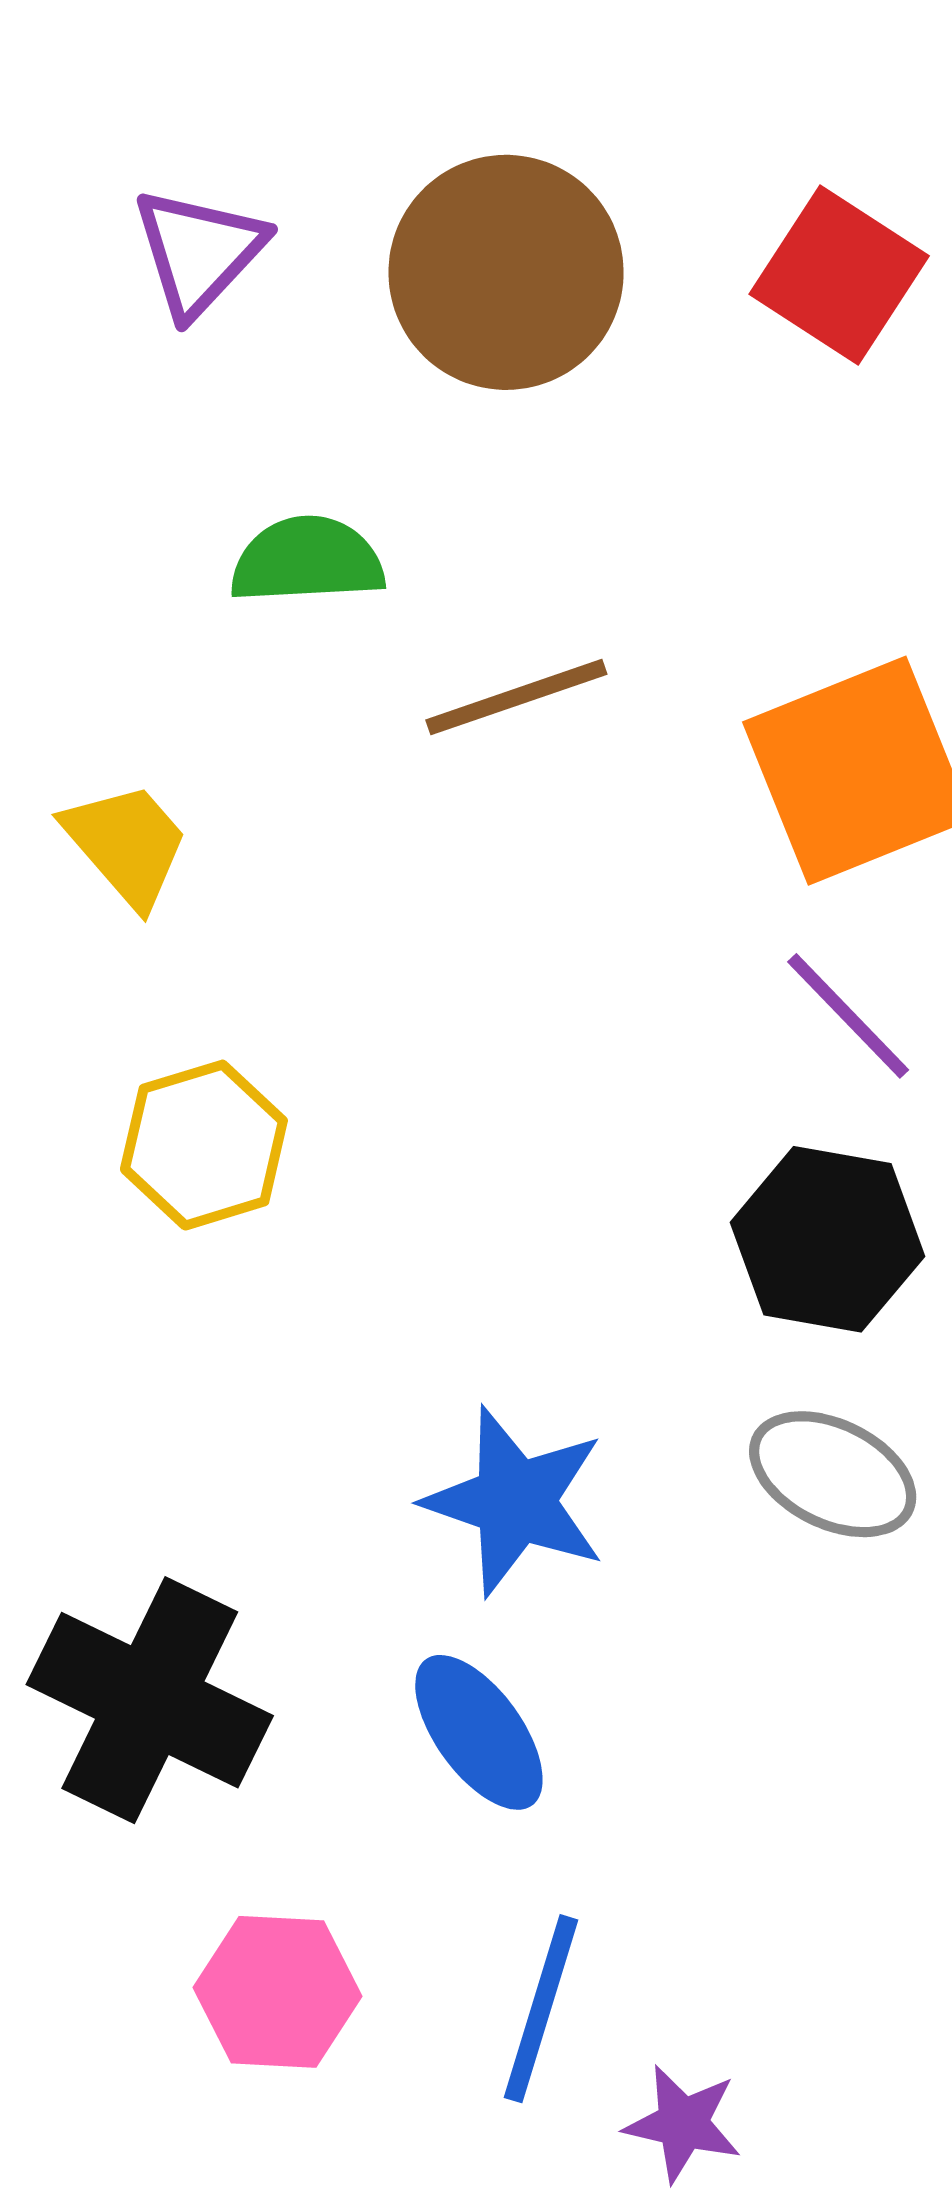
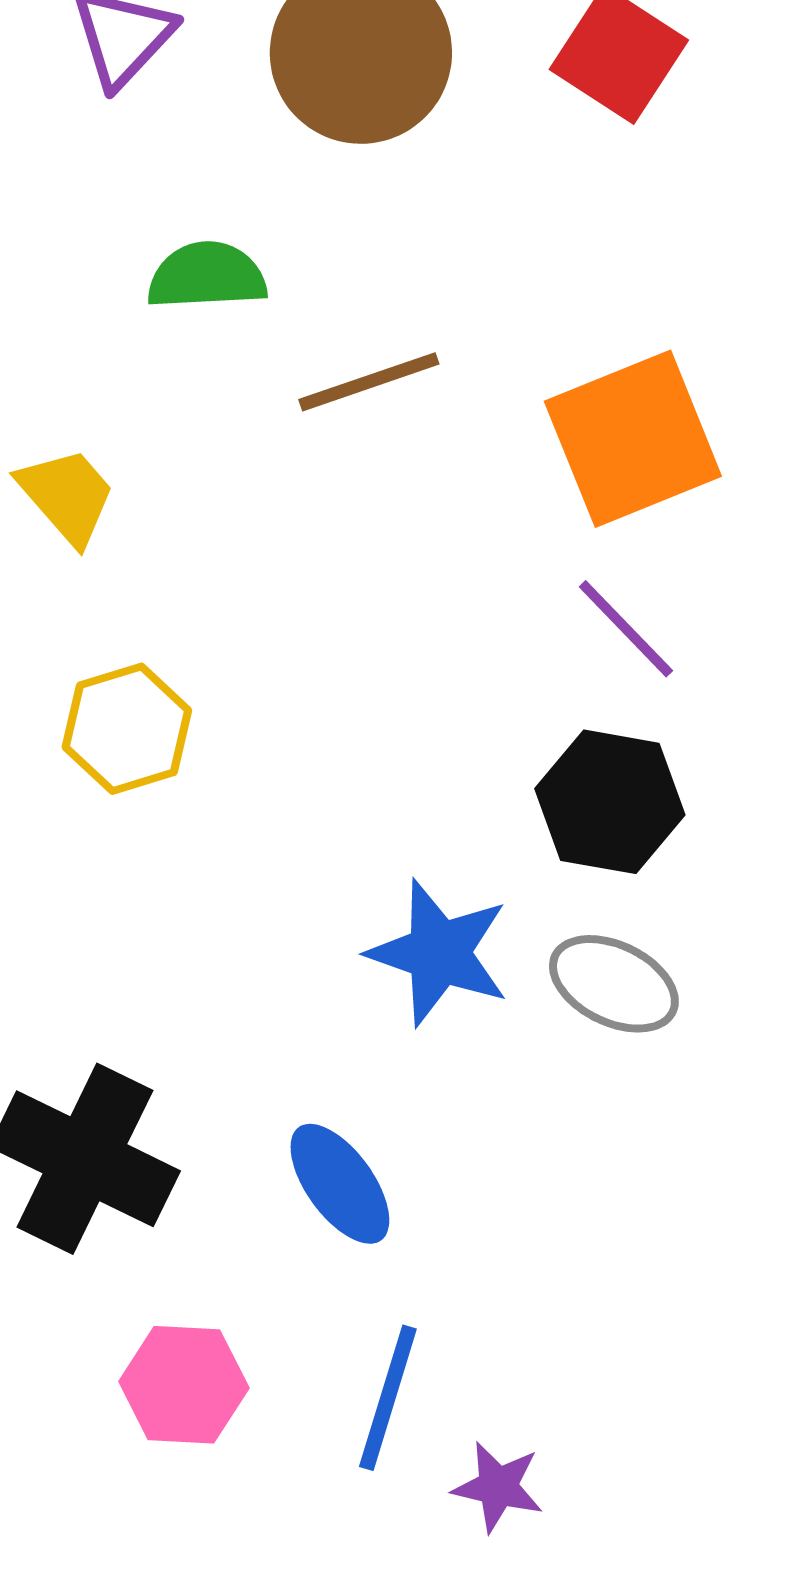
blue star: (515, 1501) -> (439, 953), moved

